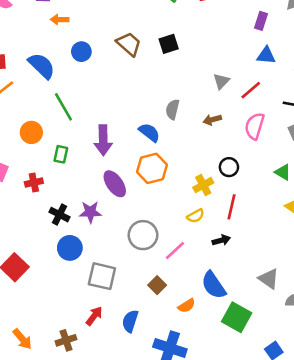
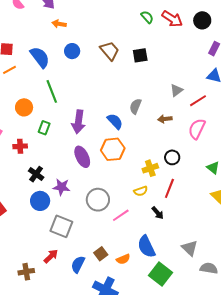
purple star: (90, 212) -> (61, 187), moved
black arrow: (221, 240) -> (158, 213), turned 56
brown square: (157, 285) -> (101, 254), moved

